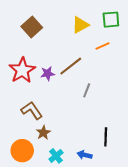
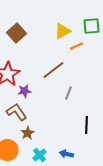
orange line: (102, 46) -> (76, 46), moved
purple star: (48, 73) -> (24, 91), moved
black line: (106, 137) -> (86, 125), moved

